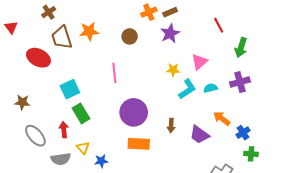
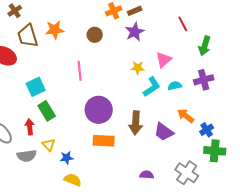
brown arrow: (171, 126) -> (136, 123), size x1.6
green cross: (251, 154) -> (215, 151), size x1.5

